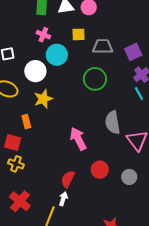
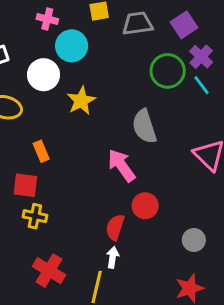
green circle: (95, 79) -> (168, 71), moved
yellow star: (43, 99) -> (81, 101), moved
gray semicircle: (113, 122) -> (144, 126), moved
red circle: (100, 170) -> (145, 206), moved
gray circle: (129, 177) -> (194, 240), moved

